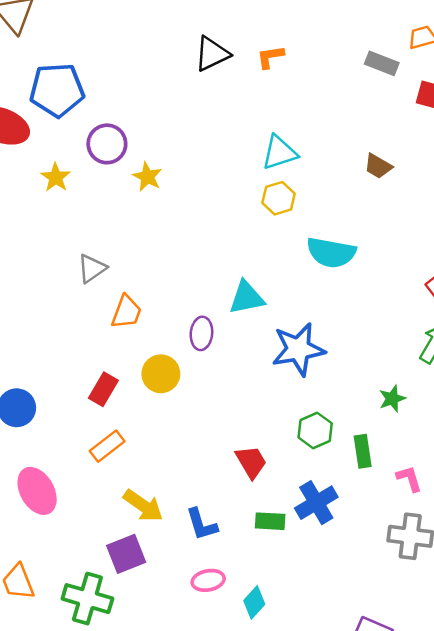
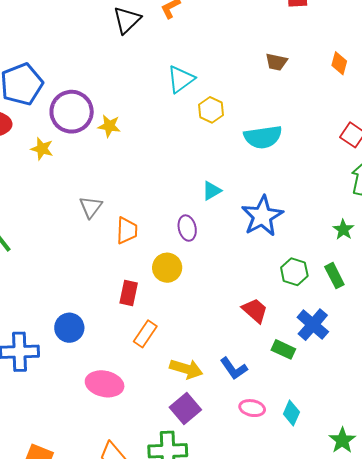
purple circle: (107, 144) -> (72, 112), size x1.4
cyan triangle: (279, 153) -> (181, 79), moved
cyan triangle: (247, 298) -> (212, 191), size x0.7
pink ellipse: (37, 491) -> (105, 384), turned -30
green rectangle: (270, 521) -> (283, 349), turned 40
pink ellipse: (208, 580) -> (252, 408), turned 40

